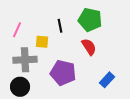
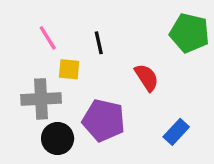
green pentagon: (90, 20) -> (189, 33), moved
pink line: (17, 30) -> (48, 38), moved, turned -56
black circle: (20, 87) -> (58, 138), moved

